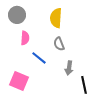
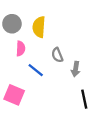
yellow semicircle: (56, 18) -> (39, 27), moved
gray arrow: (69, 68) -> (76, 69), moved

